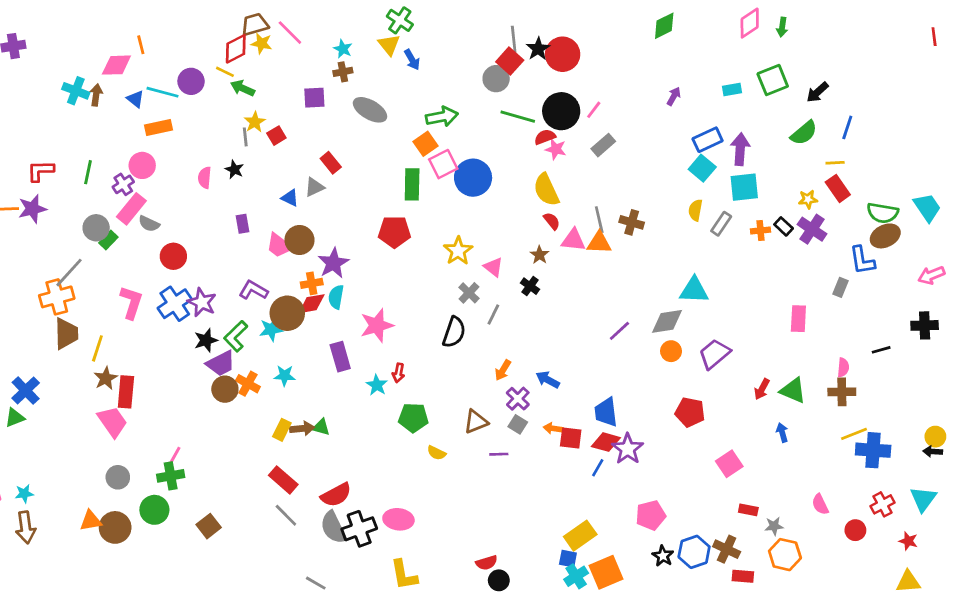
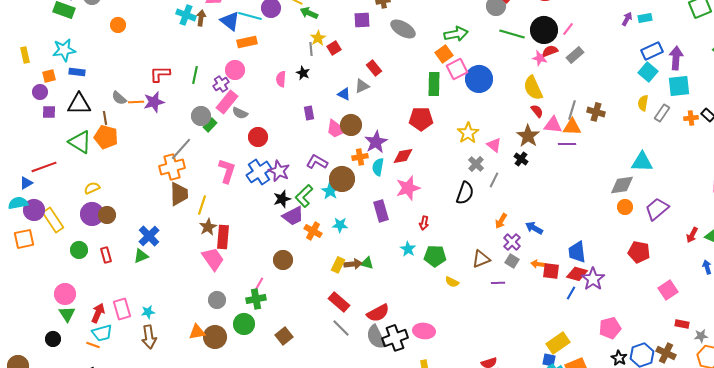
cyan rectangle: (732, 89) -> (645, 18), moved
blue triangle: (135, 99) -> (230, 21), size x1.5
red semicircle: (545, 137) -> (550, 51), moved
gray line: (599, 220) -> (572, 110), turned 30
brown star: (539, 255) -> (528, 136), size x1.6
red diamond: (312, 304) -> (403, 156), moved
cyan star: (271, 329) -> (330, 191), turned -30
purple line: (619, 331) -> (567, 144), moved, turned 42
cyan star: (377, 385) -> (408, 249), moved
brown circle: (225, 389) -> (283, 260), moved

